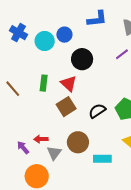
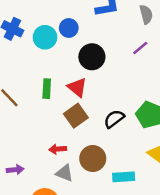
red arrow: (41, 139) -> (58, 149), moved
purple arrow: (23, 148) -> (15, 170), moved, turned 128
gray triangle: (54, 153) -> (64, 173), turned -42

